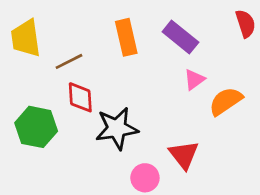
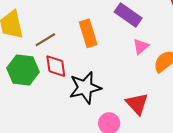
orange rectangle: (126, 37) -> (88, 33), moved
green hexagon: (36, 127) -> (23, 70), moved

